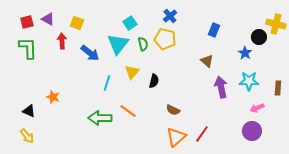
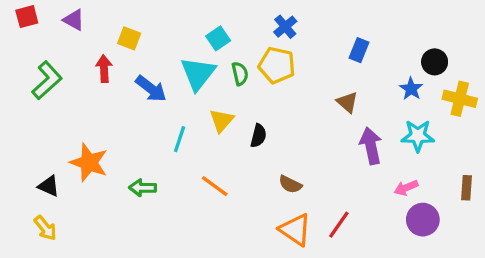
purple triangle: (48, 19) -> (74, 20), moved
red square: (27, 22) -> (27, 17), moved
yellow cross: (276, 24) -> (460, 99), moved
green L-shape: (28, 48) -> (47, 80), turned 50
brown rectangle: (278, 88) -> (466, 188), moved
orange star: (53, 97) -> (89, 163), size x1.6
pink arrow: (257, 108) -> (406, 188), moved
green arrow: (100, 118) -> (143, 188), moved, size x0.7
orange triangle: (176, 137) -> (295, 230), turned -45

